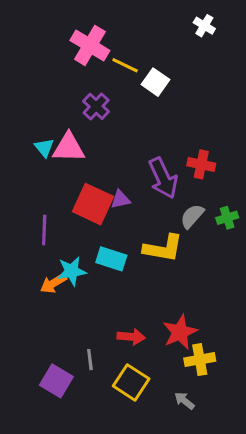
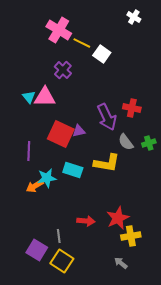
gray semicircle: (192, 216) -> (126, 142), turned -78
yellow square: (131, 382) -> (62, 261), moved

